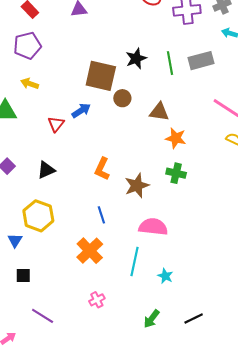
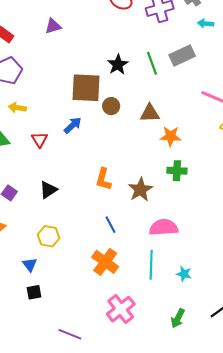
red triangle: (56, 124) -> (39, 140), moved
yellow hexagon: (38, 216) -> (49, 236), size x0.7
black square: (23, 276) -> (34, 292), moved
pink cross: (97, 300) -> (121, 309), size x1.8

